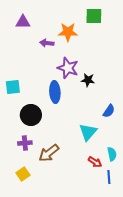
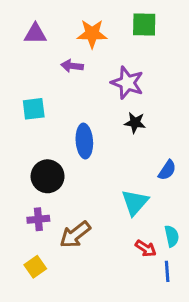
orange star: (68, 32) -> (92, 34), moved
purple star: (68, 68) -> (127, 83), moved
cyan square: (13, 87) -> (34, 109), moved

